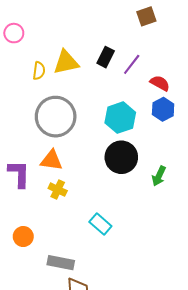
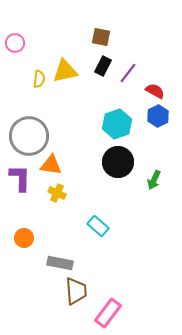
brown square: (146, 16) -> (101, 37), moved, turned 30
gray circle: (56, 117) -> (29, 136), moved

